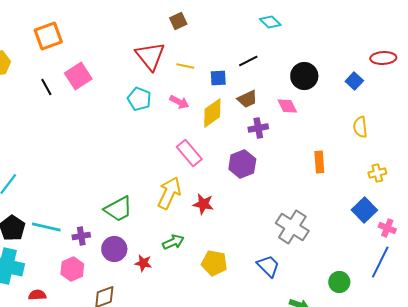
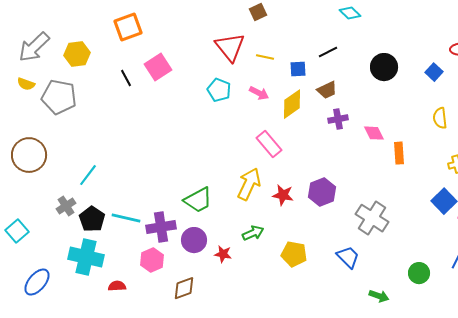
pink diamond: (287, 106) -> (374, 133), moved
purple hexagon: (242, 164) -> (322, 192), moved
purple cross: (81, 236) -> (161, 227), size x1.6

